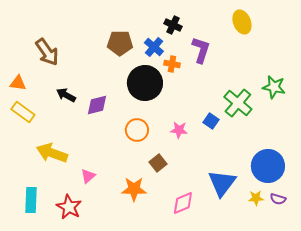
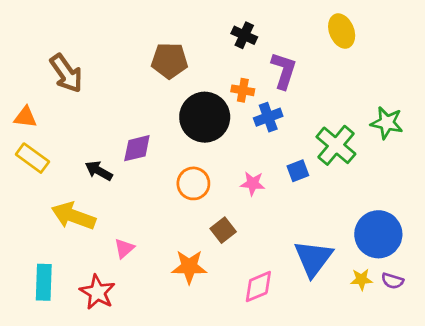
blue cross: (154, 47) -> (268, 117), moved, turned 30
black arrow: (66, 95) -> (99, 171), moved
blue square: (211, 121) -> (298, 171), turned 35

